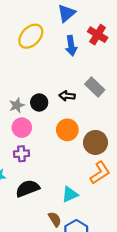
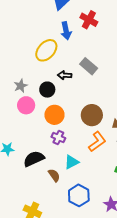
yellow ellipse: (31, 36) -> (46, 50), moved
black circle: (39, 102) -> (47, 90), moved
orange circle: (67, 130) -> (54, 115), moved
purple cross: (21, 154) -> (58, 138), moved, turned 32
brown semicircle: (55, 219) -> (54, 175), moved

